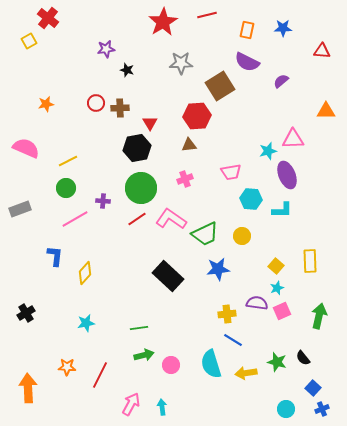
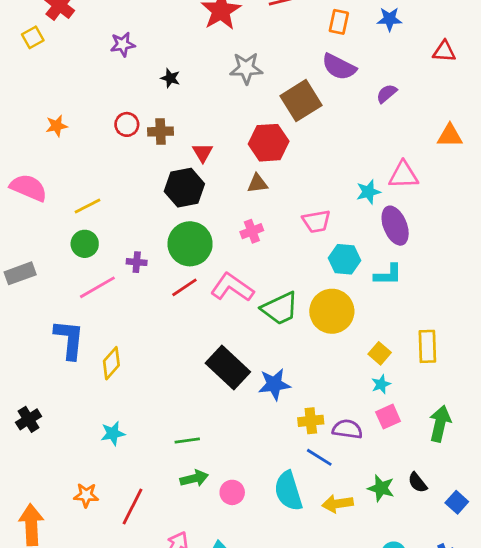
purple star: (106, 49) -> (123, 44), moved
yellow circle: (242, 236) -> (332, 311), size x1.8
blue L-shape: (55, 256) -> (69, 339), size x1.4
blue star: (218, 269) -> (274, 384), moved
purple semicircle: (257, 303) -> (347, 429), moved
blue square: (313, 388) -> (457, 502), moved

